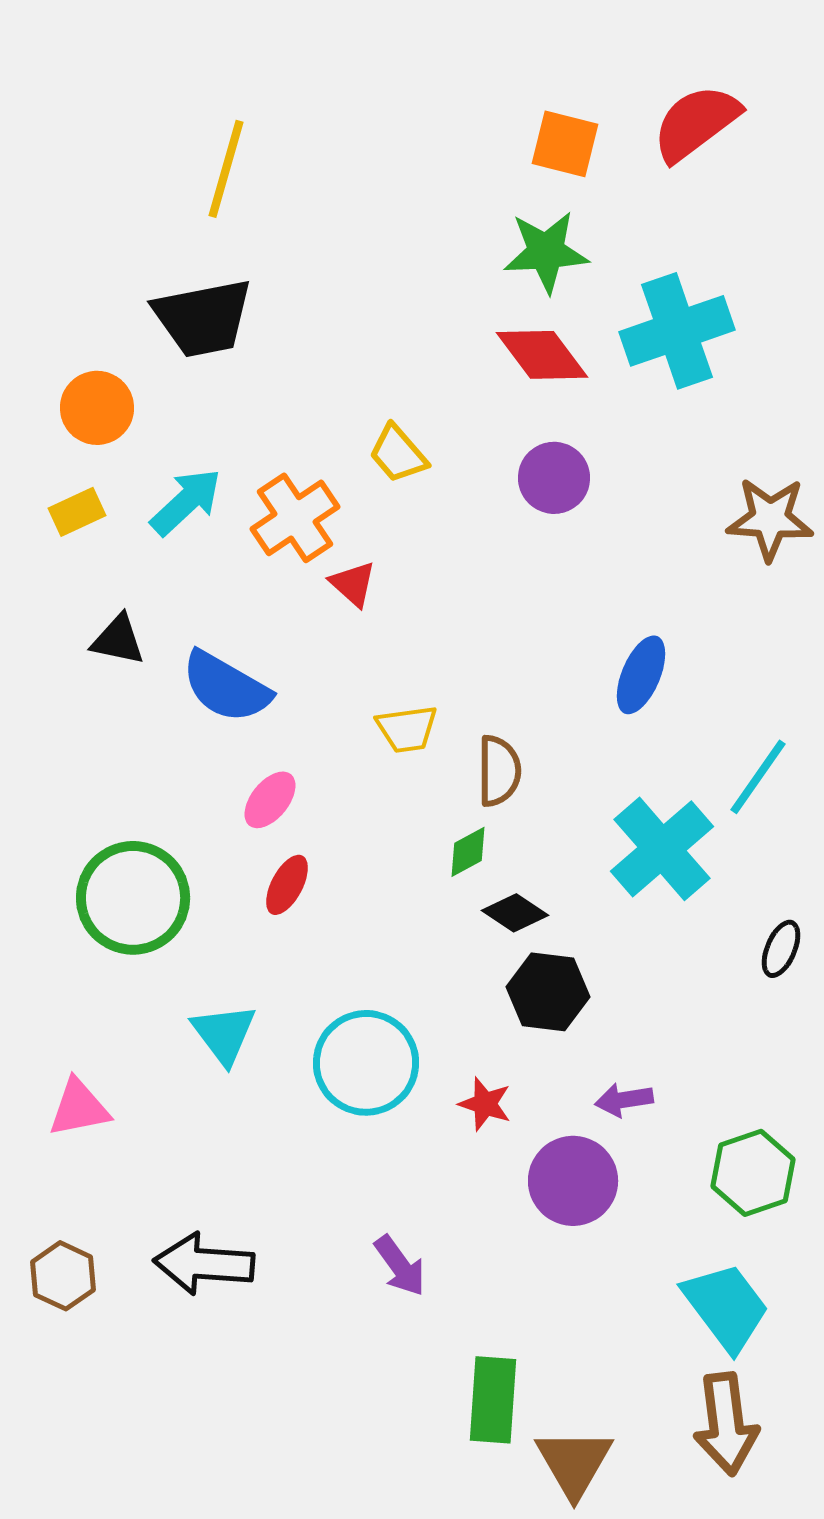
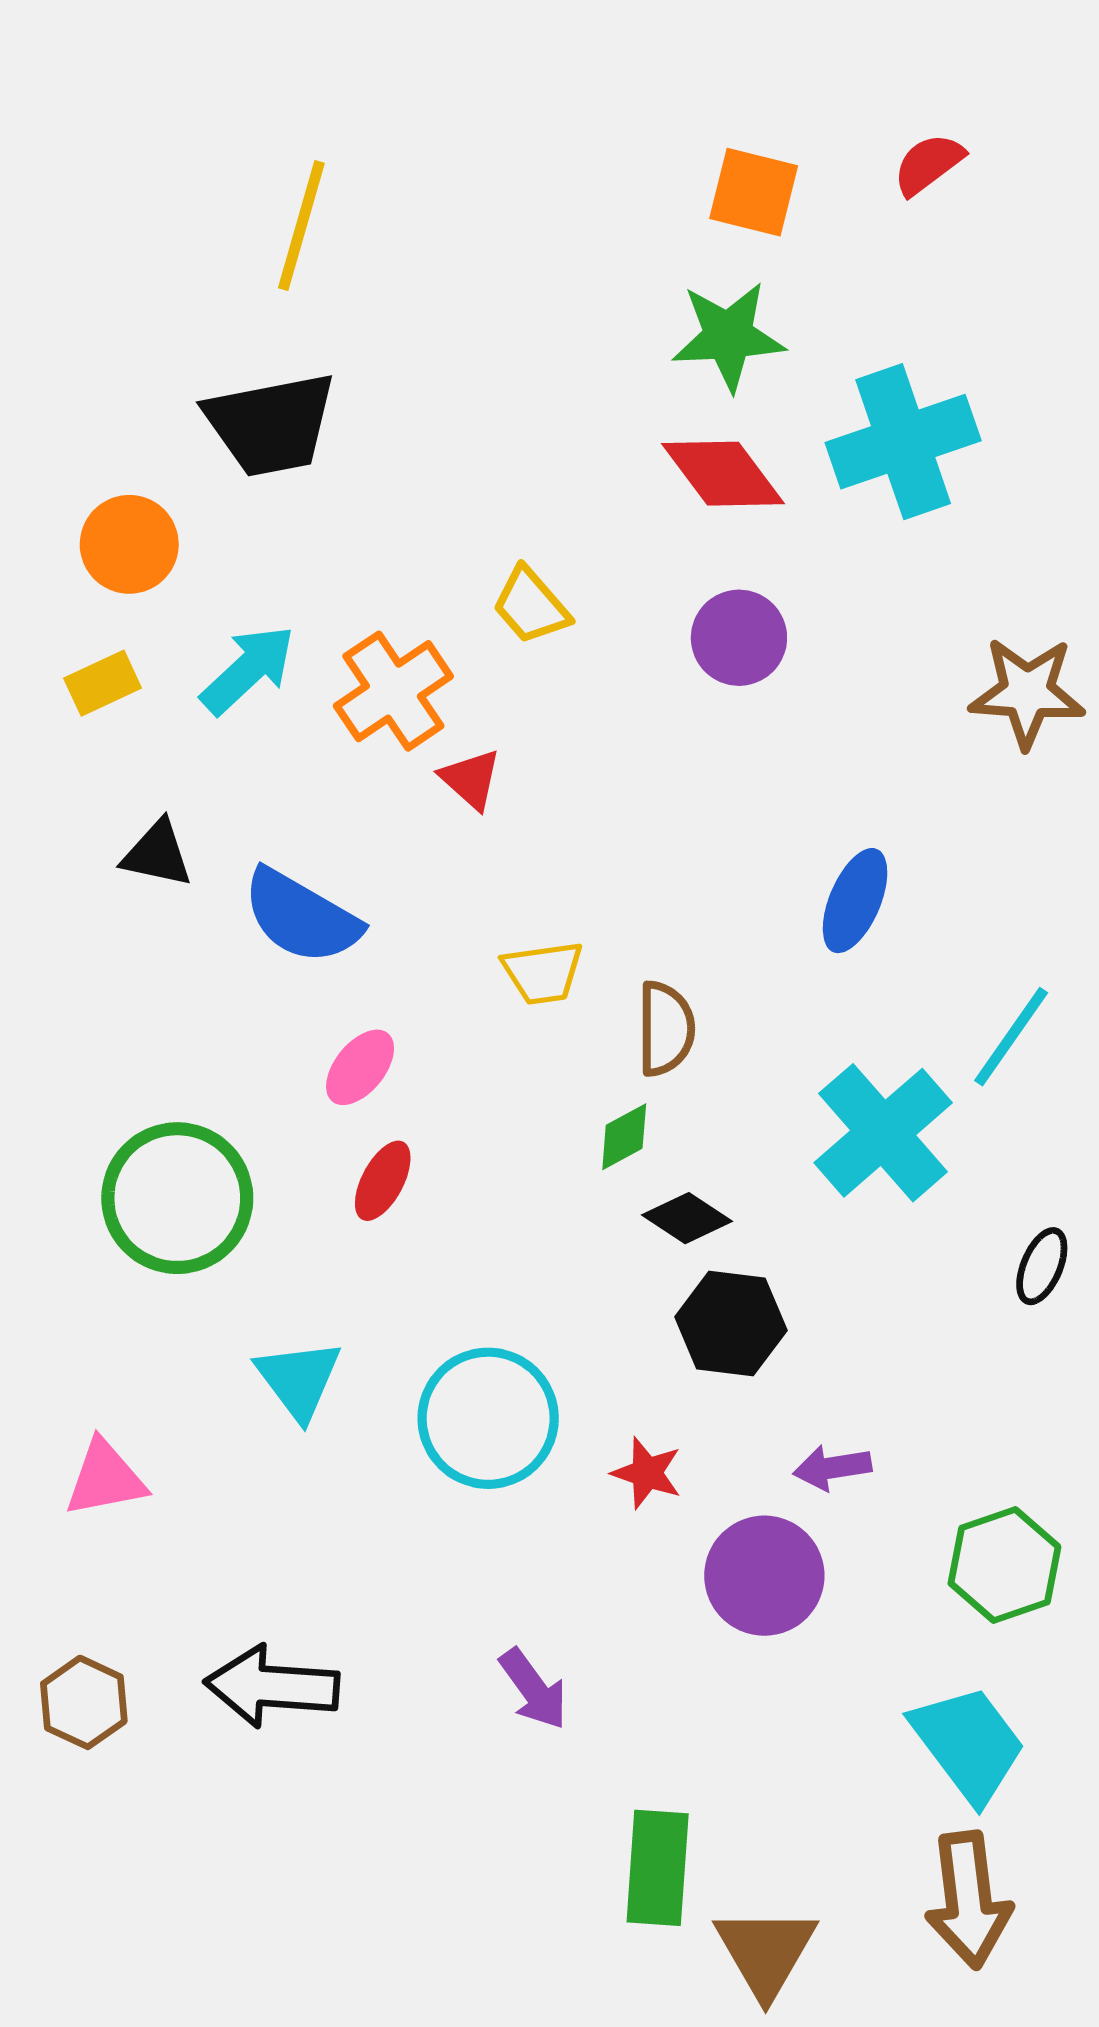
red semicircle: (696, 123) -> (928, 164), size x0.6

